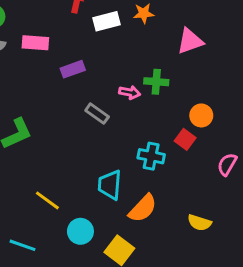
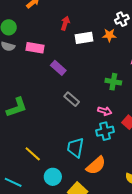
purple rectangle: (73, 69) -> (58, 68), turned 56
pink arrow: (130, 92) -> (105, 111), moved
cyan cross: (151, 156) -> (105, 131), turned -30

